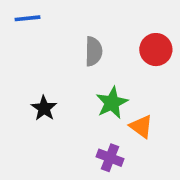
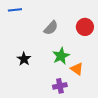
gray semicircle: (94, 51) -> (51, 28), turned 42
purple cross: (110, 158) -> (60, 86), turned -32

